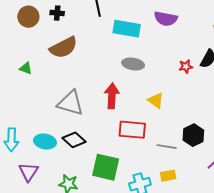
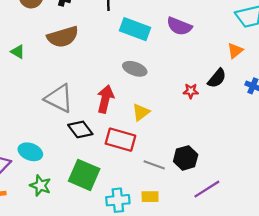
red star: (186, 67) -> (191, 91), moved
yellow triangle: (156, 101) -> (141, 112), moved, turned 36
black diamond: (74, 140) -> (80, 129), moved
cyan ellipse: (45, 142) -> (30, 152), moved

